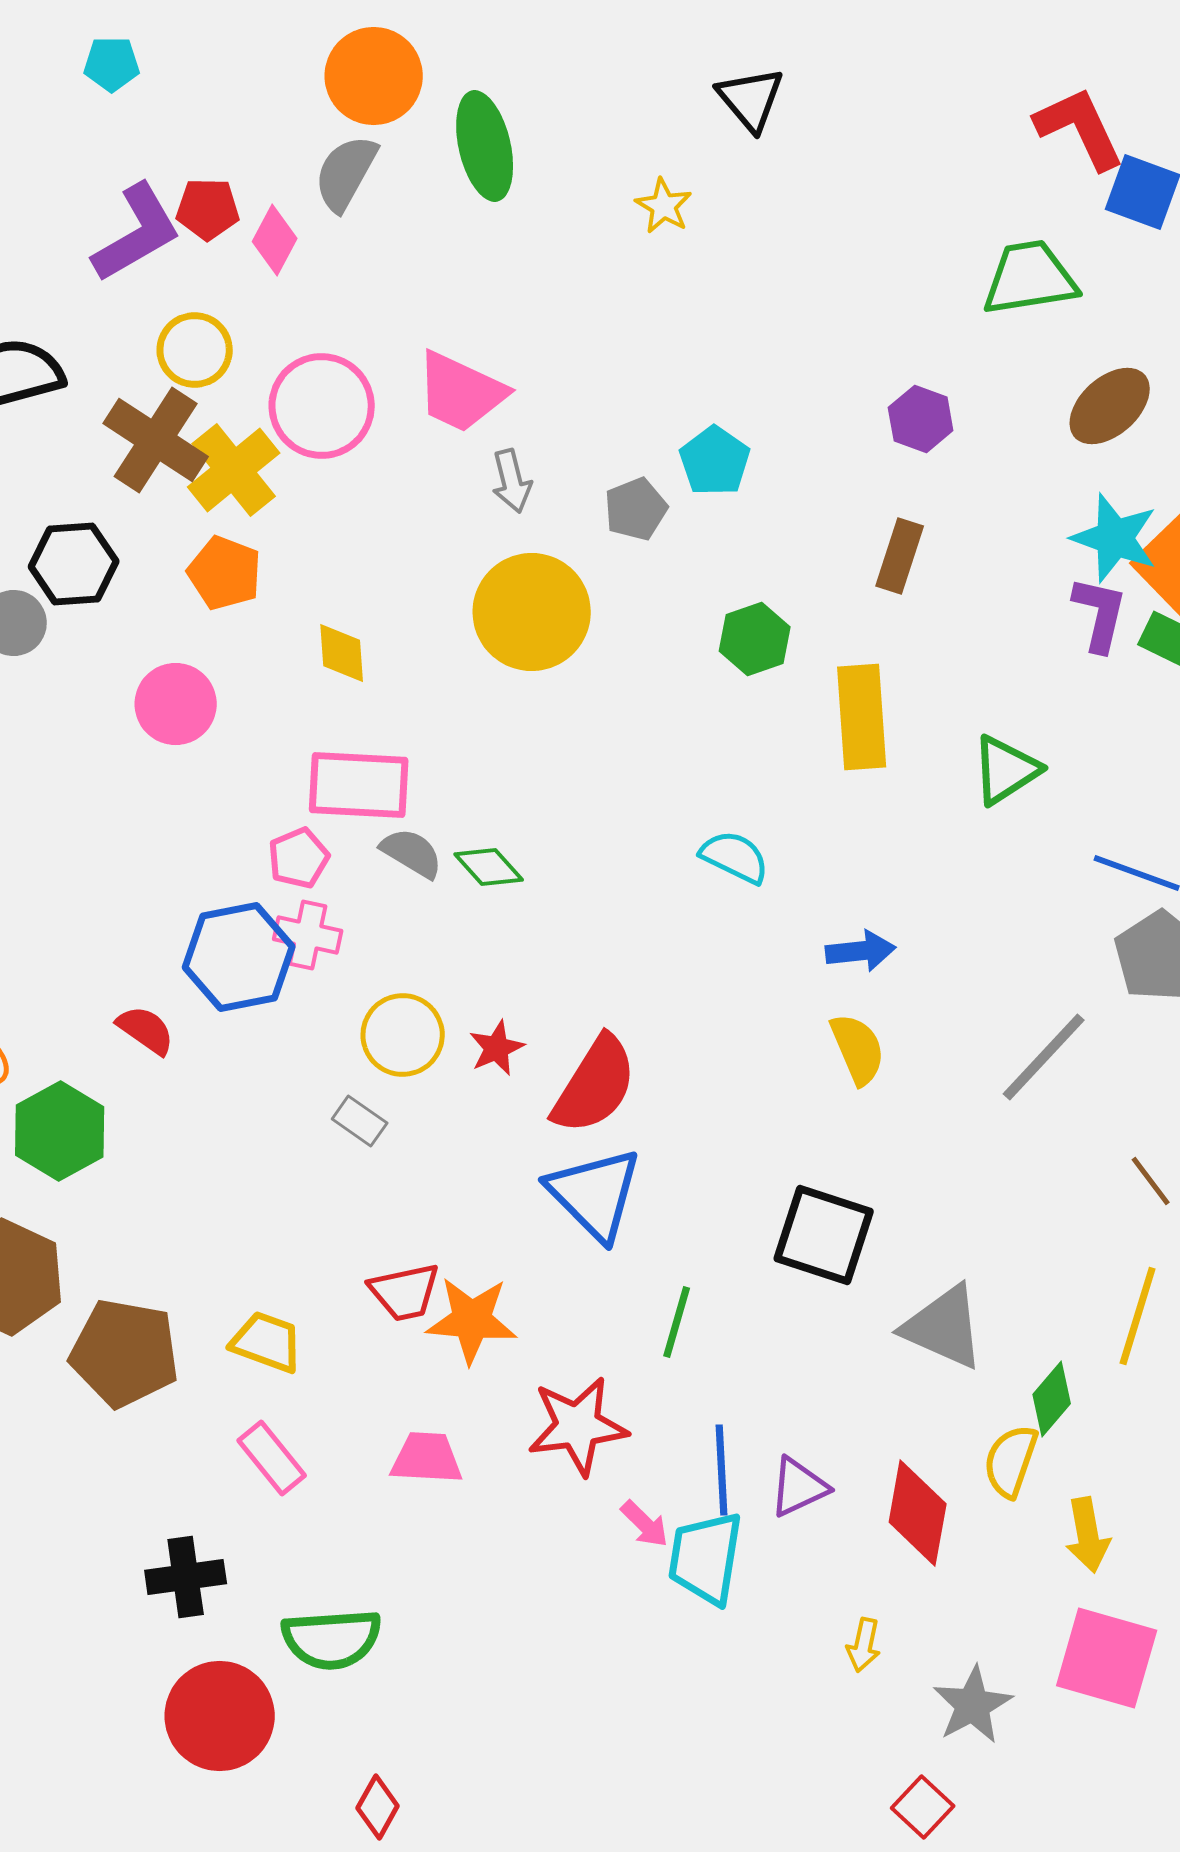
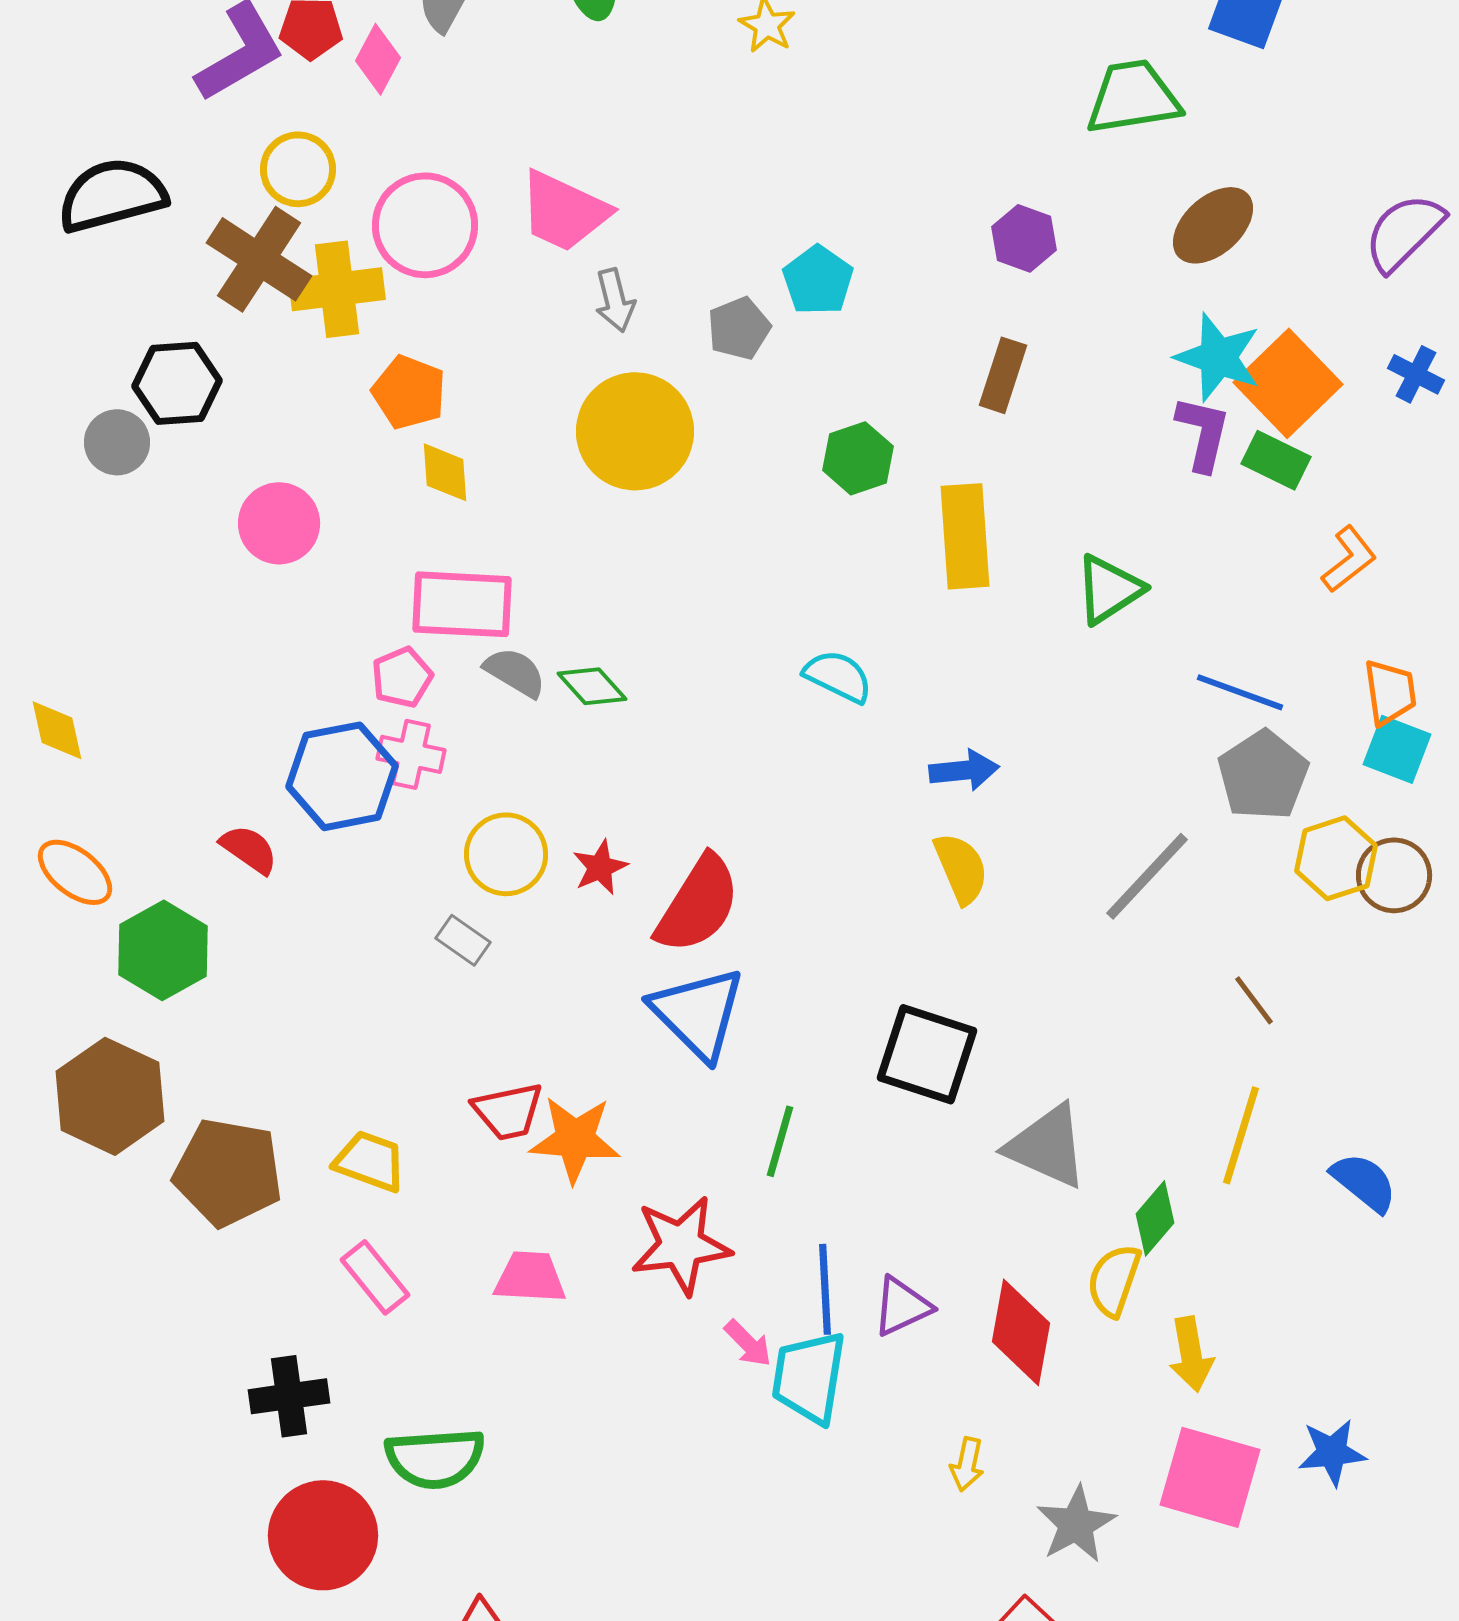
yellow cross: (234, 470) -> (337, 289), turned 32
orange pentagon: (225, 573) -> (409, 392), moved

